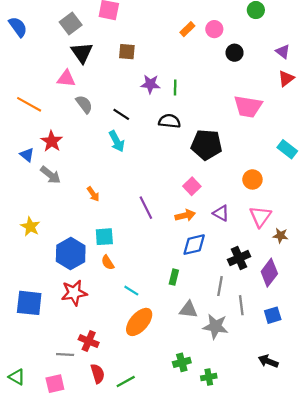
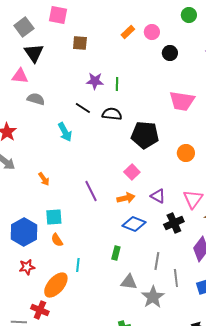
brown square: (127, 52) -> (80, 43), moved
gray semicircle: (84, 104) -> (36, 99), turned -36
black line: (121, 114) -> (83, 108), moved
orange circle: (252, 179) -> (186, 153), moved
blue diamond: (194, 245) -> (134, 224), turned 35
black cross: (239, 258) -> (174, 223), moved
cyan line: (131, 291) -> (78, 265), turned 64
red star: (74, 293) -> (27, 267), size x0.7
orange ellipse: (139, 322) -> (56, 285), moved
gray star: (215, 326) -> (153, 297), turned 30

